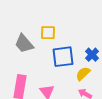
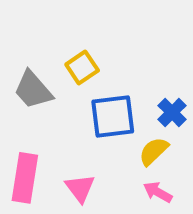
yellow square: (48, 33) -> (82, 67), turned -35

